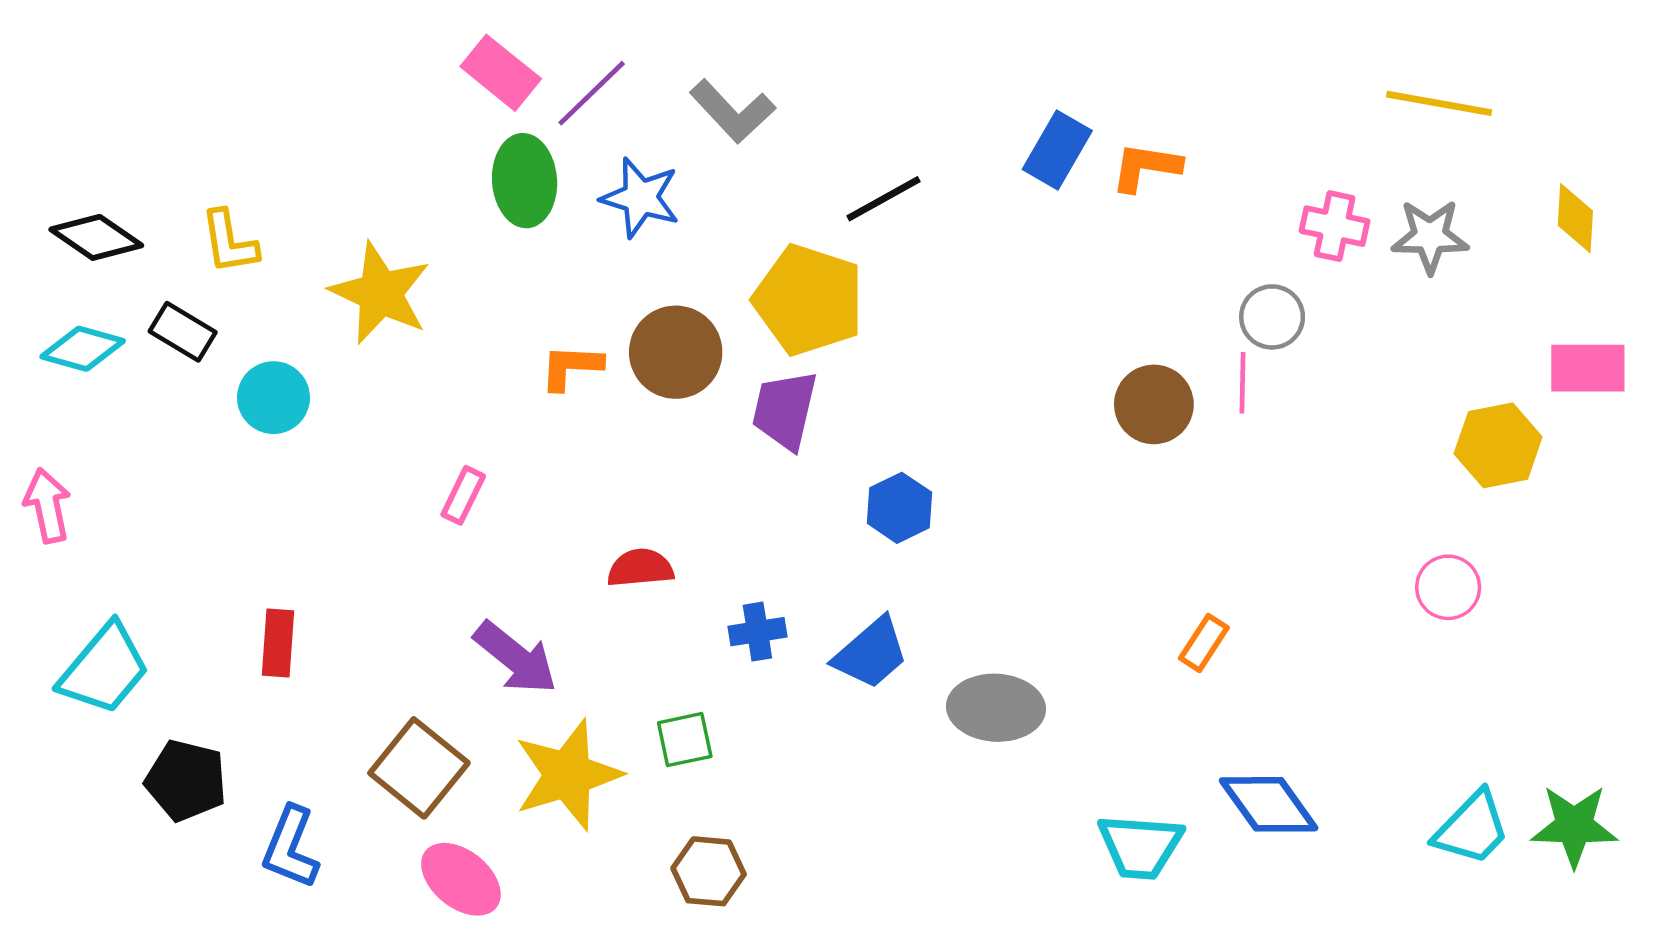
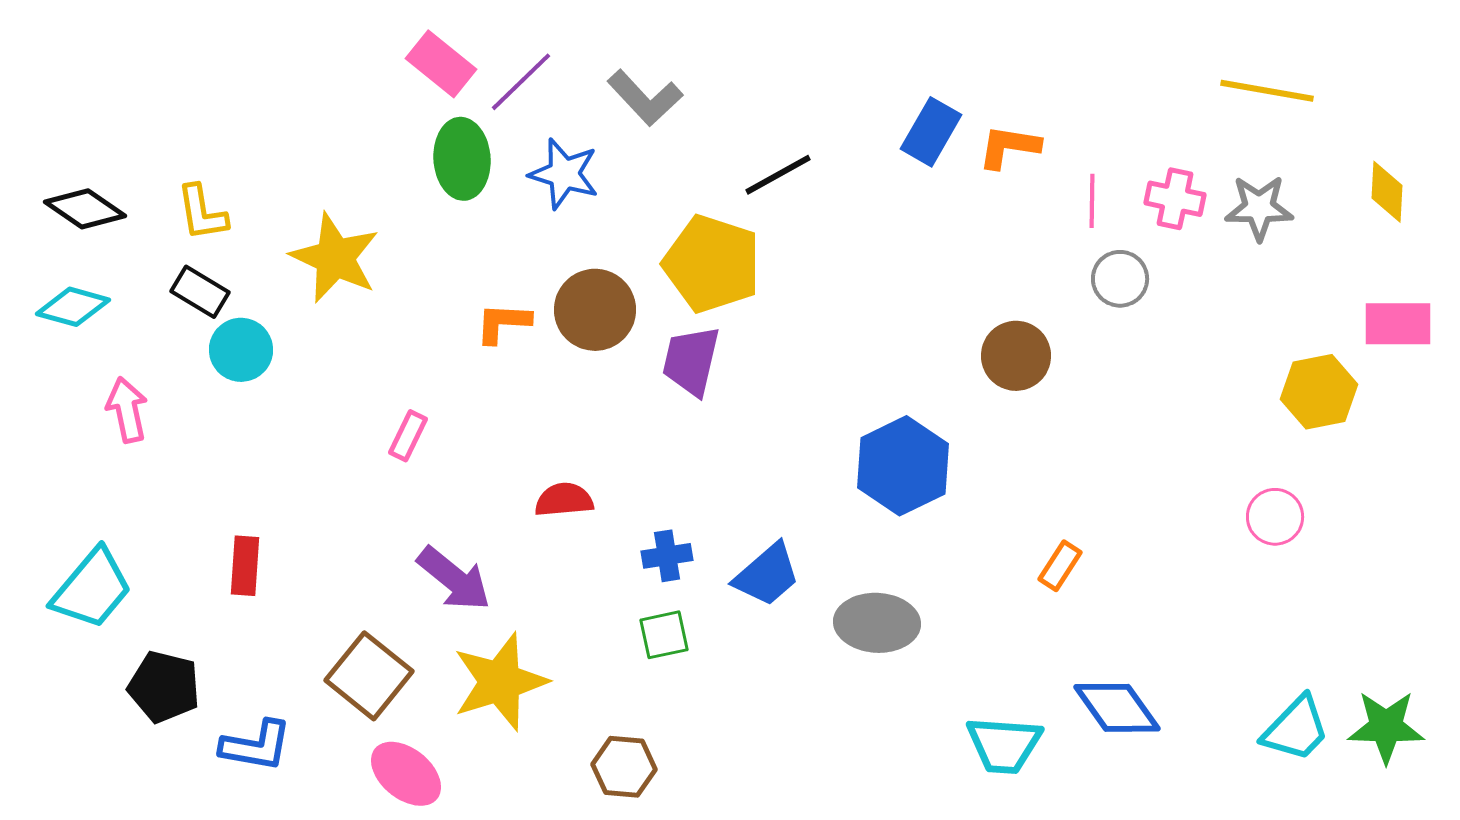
black rectangle: (183, 332) -> (200, 292), moved
pink line: (1243, 383) -> (1092, 201), moved
pink arrow: (47, 506) -> (127, 410), moved
blue hexagon: (899, 508) -> (903, 466), moved, size x1.6
green square: (685, 740) -> (664, 635), moved
blue L-shape: (291, 847) -> (256, 746), turned -102

